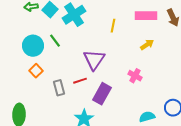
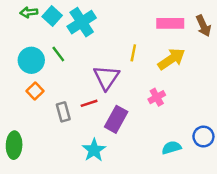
yellow line: (113, 26) -> (133, 53), moved
yellow arrow: (147, 45) -> (171, 59), size x1.6
pink cross: (135, 76) -> (157, 97), turned 32

